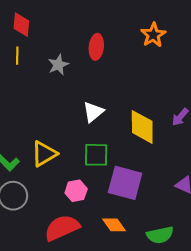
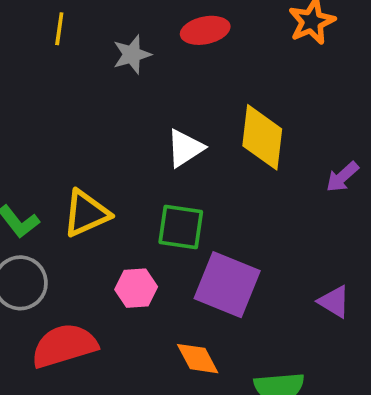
red ellipse: (96, 47) -> (205, 30), turned 65
yellow diamond: (142, 127) -> (262, 137), moved
red semicircle: (62, 228) -> (64, 346), moved

